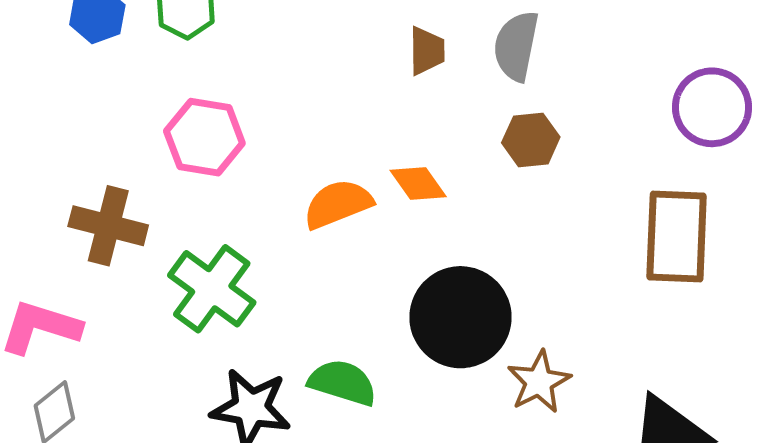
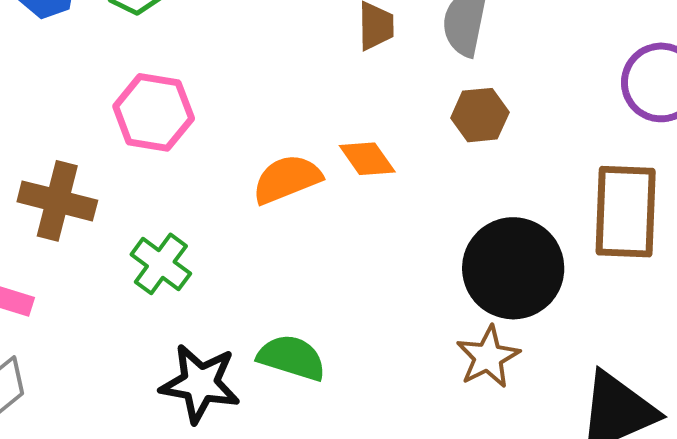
green cross: (212, 289) -> (161, 264), size x0.7
black circle: (461, 317) -> (513, 268), moved

